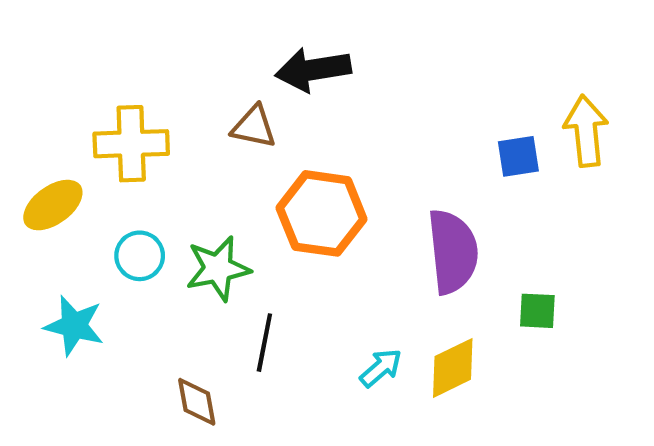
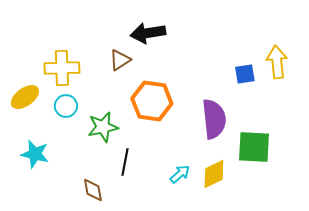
brown triangle: (254, 127) -> (120, 60), turned -45
cyan circle: (140, 256) -> (66, 106), moved
green square: (537, 311) -> (254, 147), size x1.8

